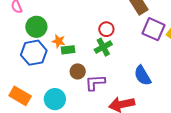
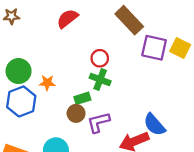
green cross: (103, 47) -> (100, 80), turned -30
green rectangle: (68, 50) -> (82, 98), moved
blue semicircle: (143, 76) -> (154, 125), moved

